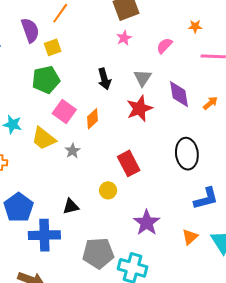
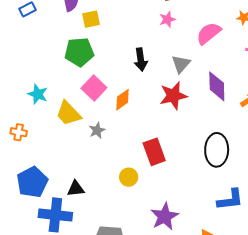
pink semicircle: (164, 46) -> (209, 33), size x1.4
black triangle: (71, 206) -> (76, 189), moved

